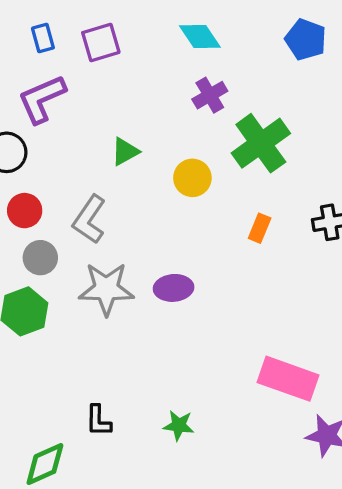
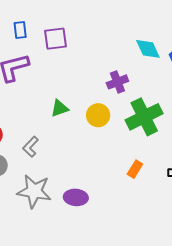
cyan diamond: (200, 36) -> (148, 49), moved
yellow circle: (192, 178) -> (98, 115), moved
gray L-shape: (89, 219) -> (31, 147), size x0.7

